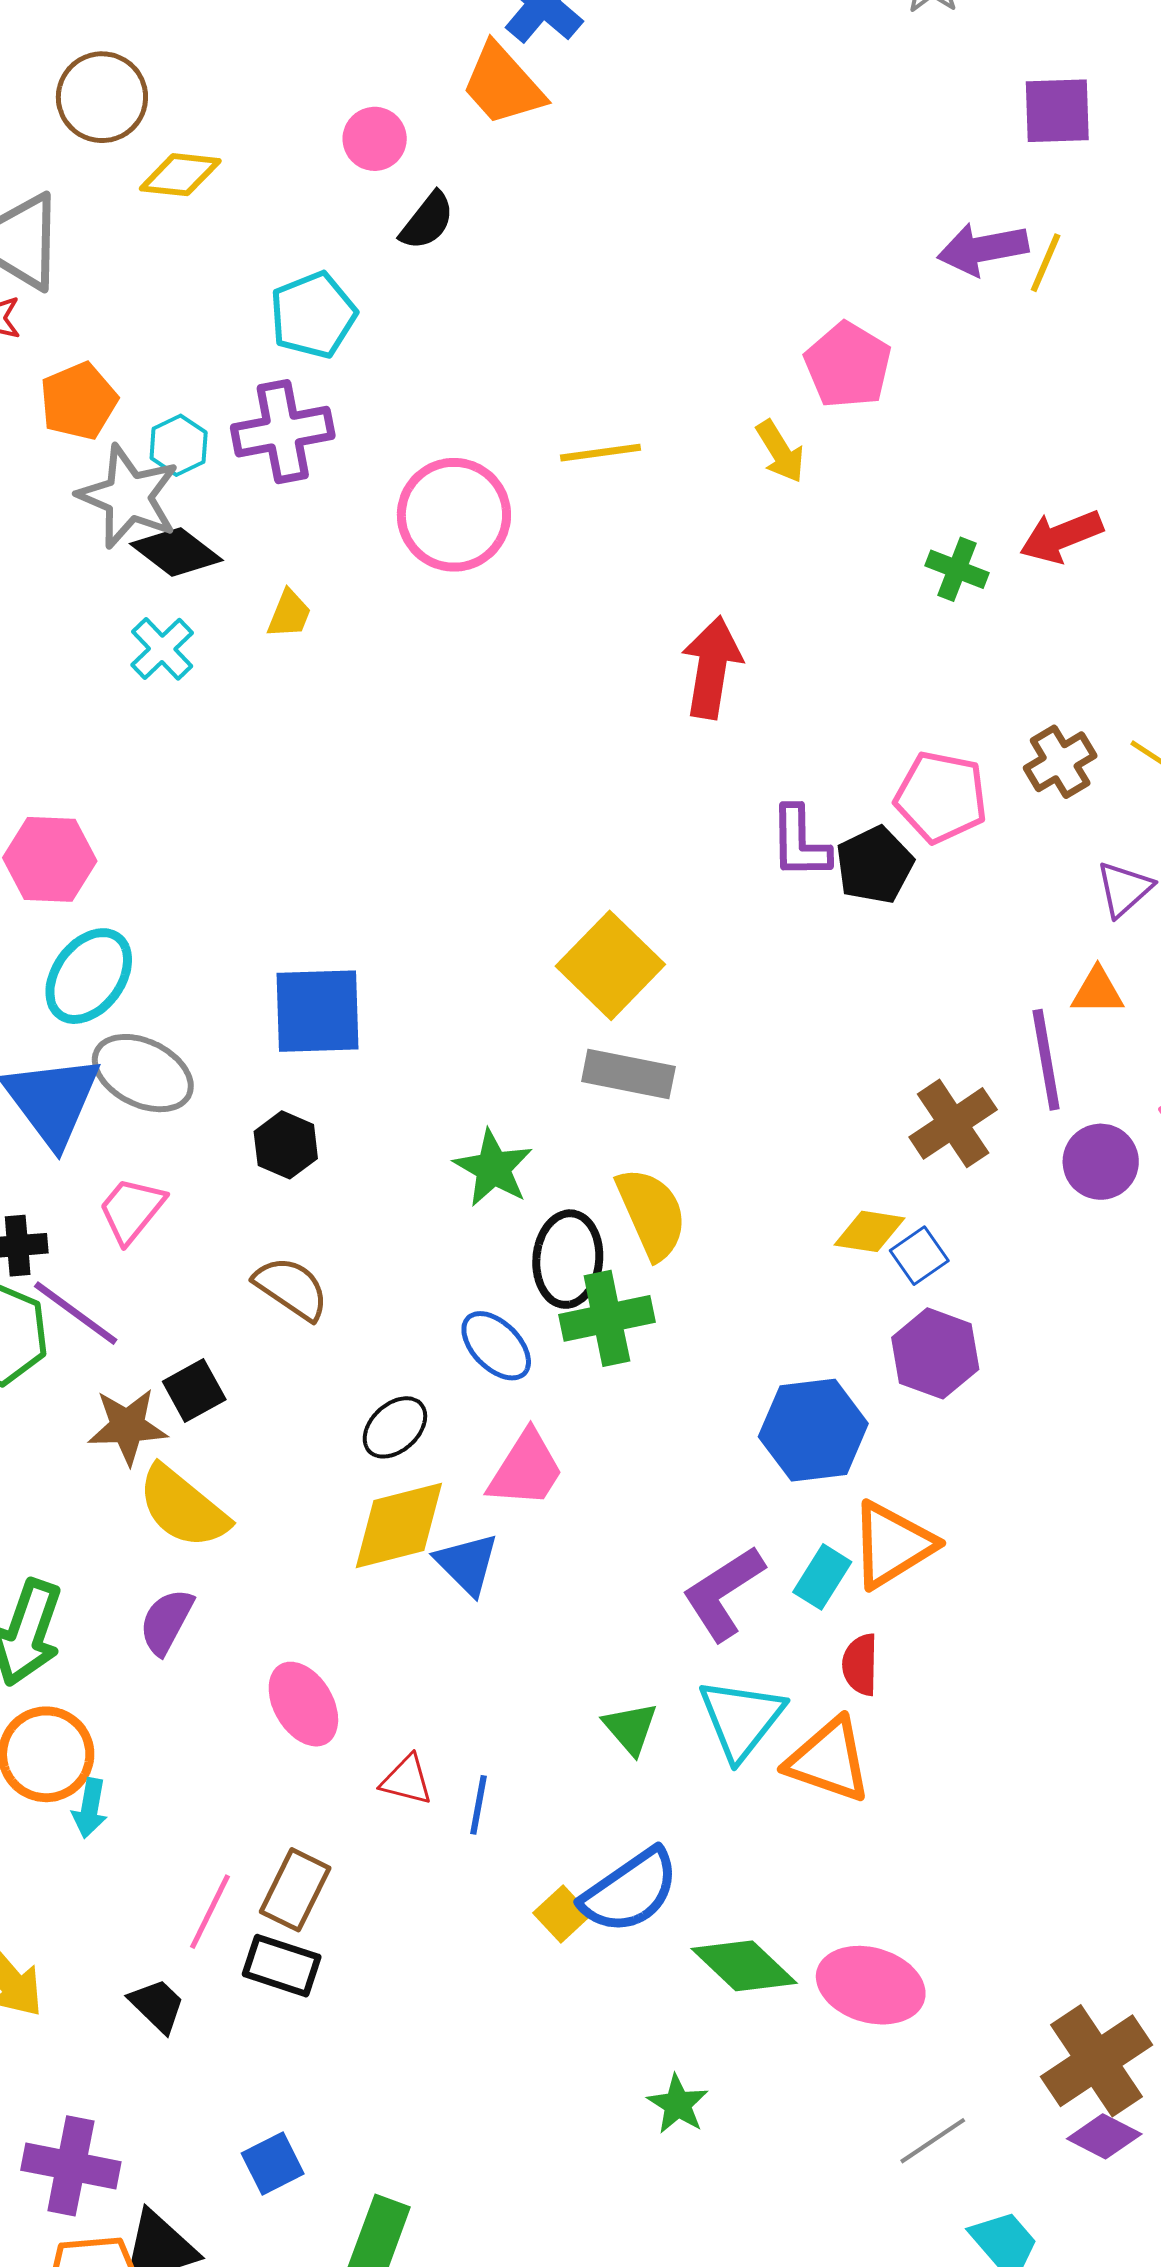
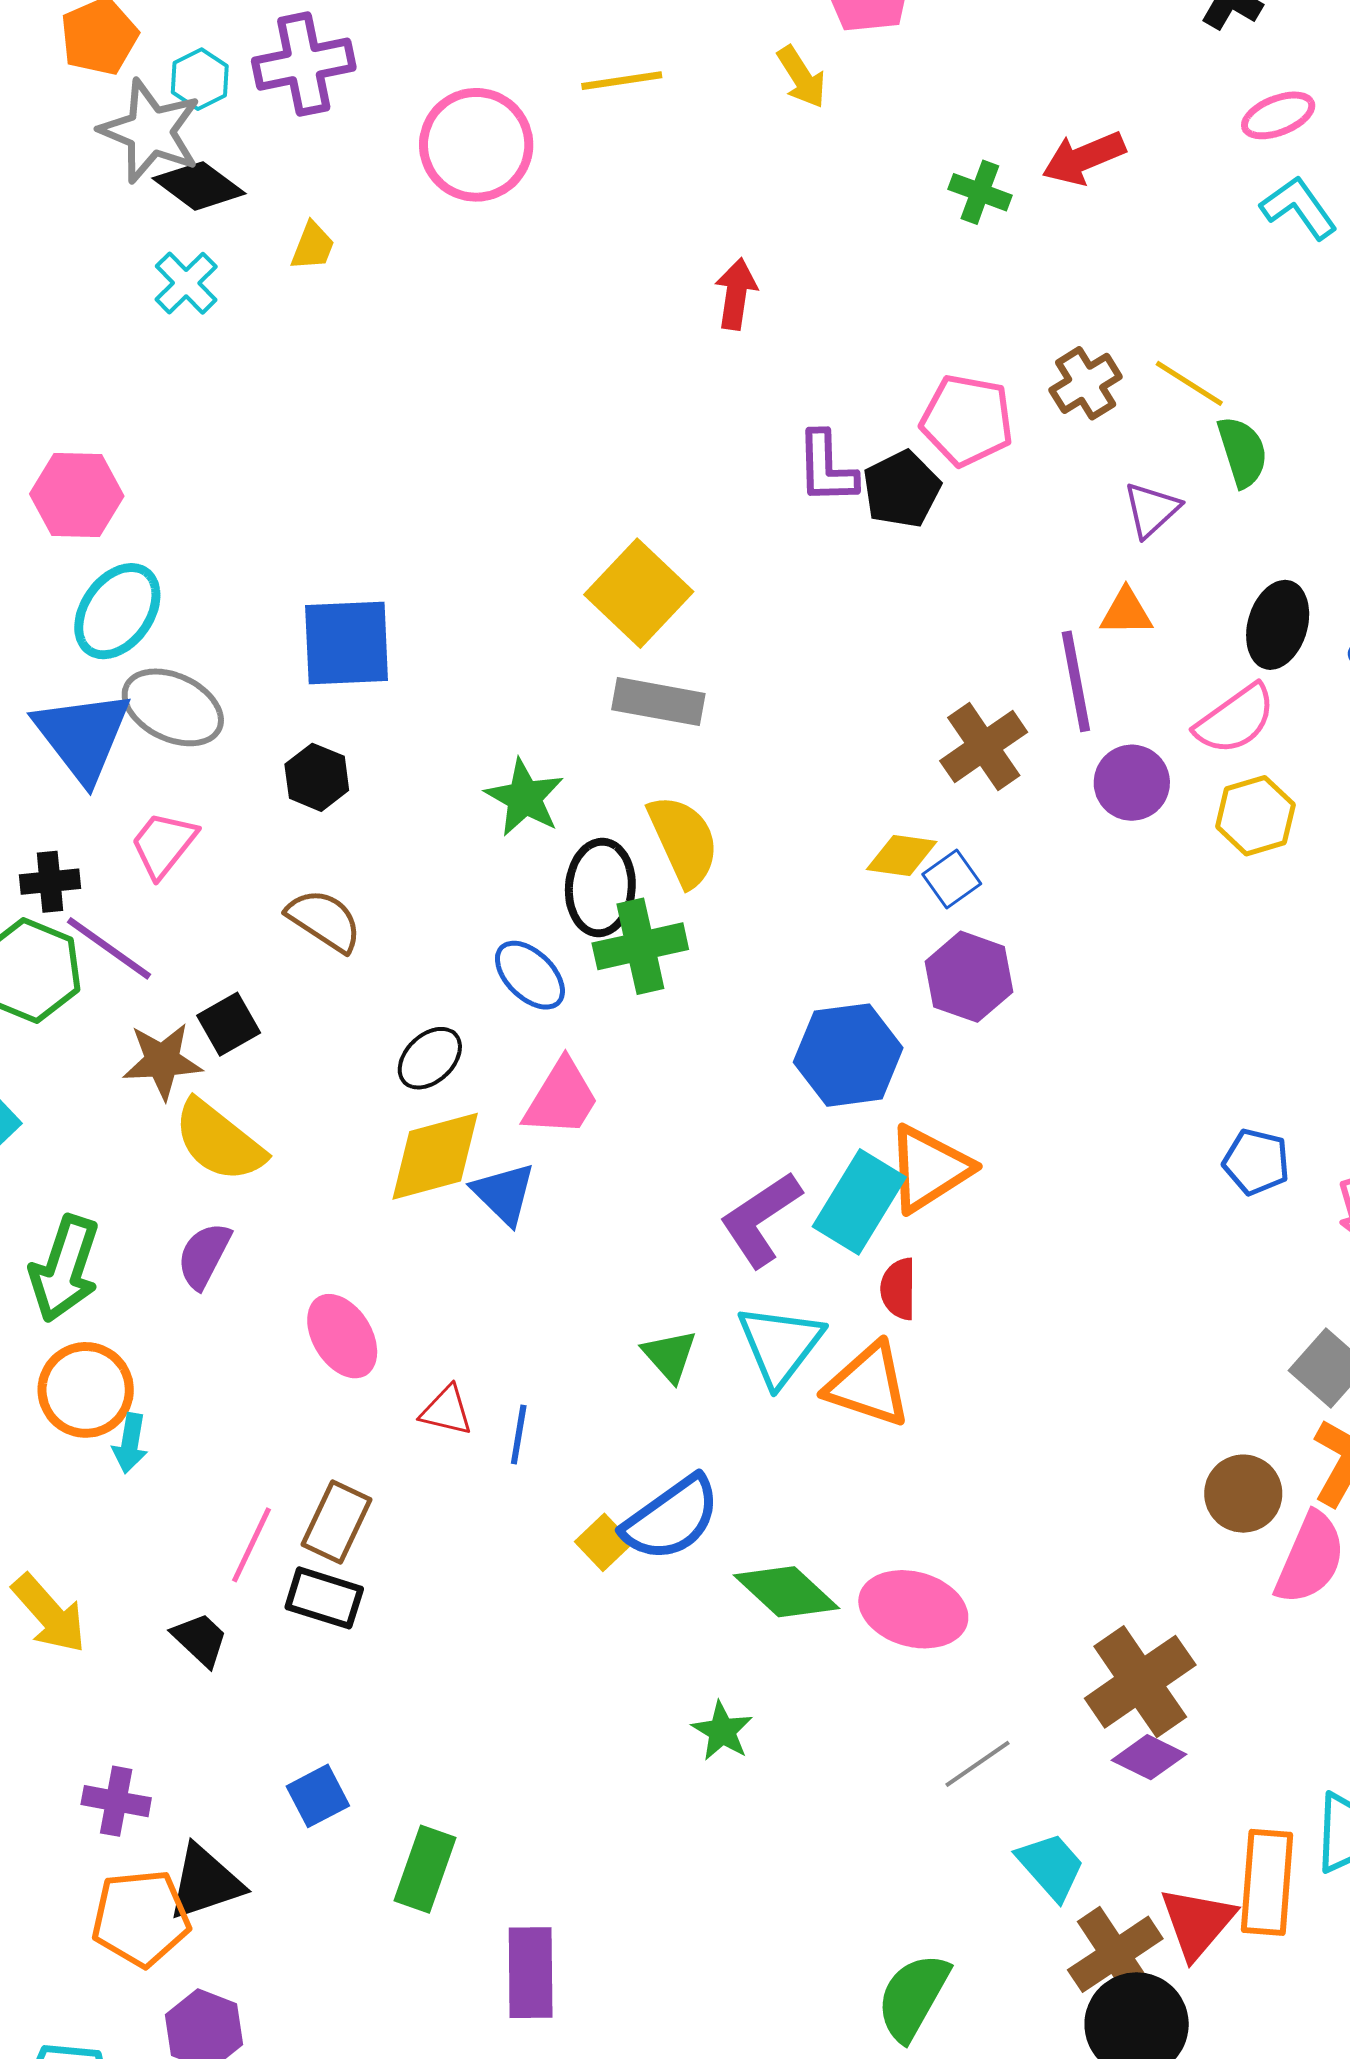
red arrow: (712, 667) -> (736, 294), size x0.7
cyan rectangle: (822, 1577) -> (859, 1202), size x1.6
purple cross: (71, 2166) -> (116, 1801), size x0.7

